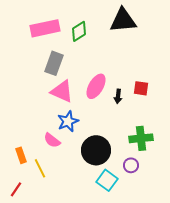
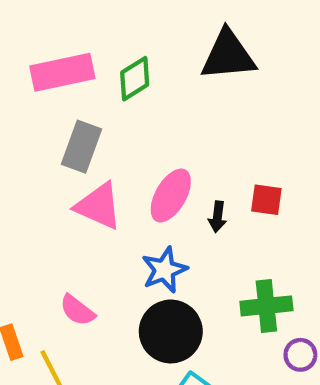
blue star: (68, 121) -> (164, 270), moved
purple circle: (131, 165) -> (300, 355), moved

